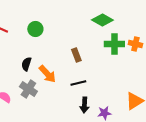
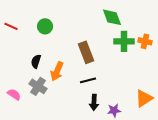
green diamond: (102, 20) -> (112, 17), turned 40
brown rectangle: (76, 55) -> (86, 52), size x1.5
orange arrow: (47, 74) -> (57, 71), turned 66

